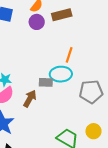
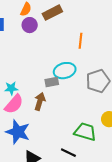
orange line: (69, 55) -> (81, 41), moved

